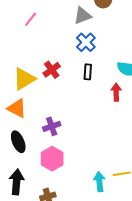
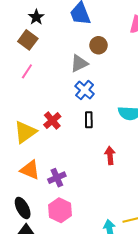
red arrow: (116, 92) -> (110, 156), moved
orange triangle: (17, 108) -> (30, 170), moved
black ellipse: (18, 142) -> (23, 208), moved

